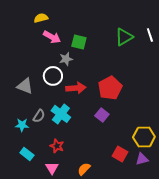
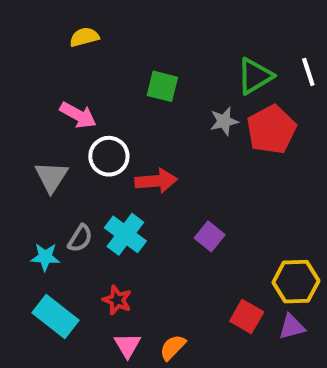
pink arrow: (52, 37) -> (78, 115), moved
gray star: (66, 59) -> (224, 121), moved
gray triangle: (25, 86) -> (51, 177), turned 42
red pentagon: (110, 88) -> (271, 129), moved
cyan rectangle: (27, 154) -> (55, 317), size x1.5
pink triangle: (52, 168) -> (127, 345), moved

